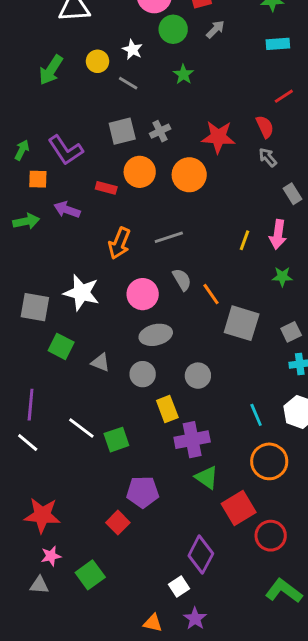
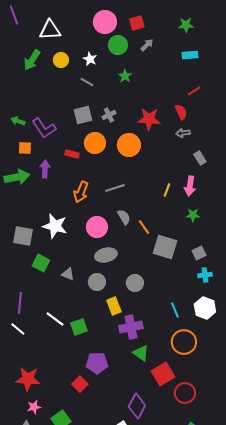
yellow circle: (97, 61) -> (61, 60), moved
green arrow: (51, 70) -> (32, 60), moved
green arrow: (22, 150) -> (18, 121), moved, turned -96
gray arrow: (268, 157) -> (183, 133), turned -56
purple arrow: (67, 210) -> (45, 169), turned 72
green arrow: (26, 221) -> (17, 177), size x1.4

